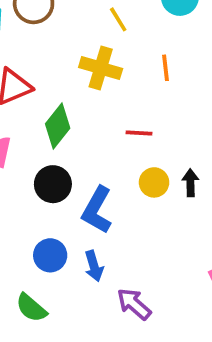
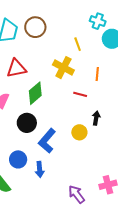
red line: (139, 133) -> (80, 94), moved
black arrow: (190, 183) -> (96, 118), moved
purple arrow: (134, 304) -> (77, 194), moved

